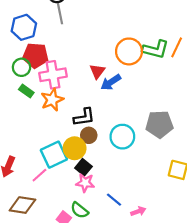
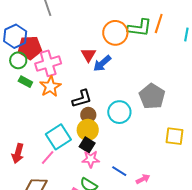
blue hexagon: (24, 27) -> (15, 36), moved
gray pentagon: (159, 124) -> (152, 96), turned -30
yellow circle: (75, 148) -> (88, 130), moved

